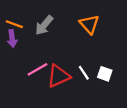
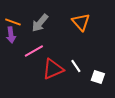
pink line: (37, 69) -> (34, 51), moved
white square: (105, 74) -> (98, 77), moved

